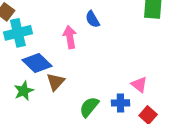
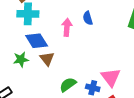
brown triangle: (55, 82) -> (47, 59), turned -35
pink triangle: (139, 85) -> (111, 77), size x1.5

